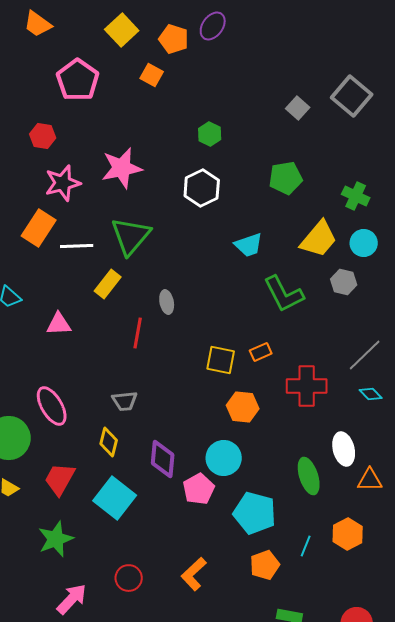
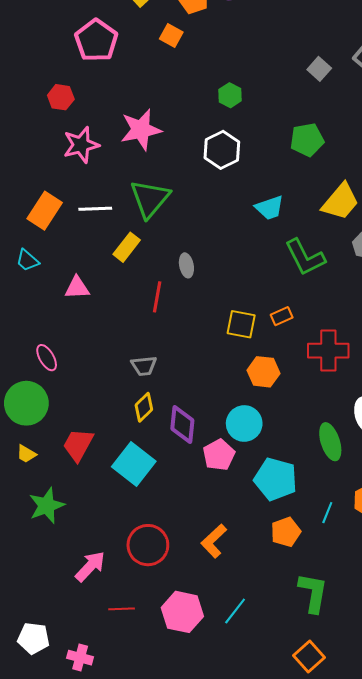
orange rectangle: (39, 228) -> (45, 211), moved
pink ellipse: (52, 406) -> (47, 358), moved, size x0.7
yellow diamond: (109, 442) -> (144, 407), moved, turned 32
green star: (56, 539) -> (47, 506), moved
red circle: (129, 578) -> (148, 545), size x1.5

